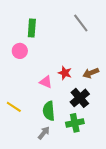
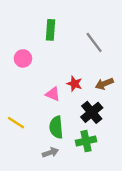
gray line: (81, 23) -> (94, 42), moved
green rectangle: (32, 28) -> (50, 30), moved
gray arrow: (44, 133) -> (50, 152), turned 32

